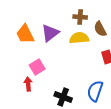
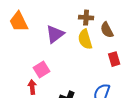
orange trapezoid: (25, 34) -> (19, 22), moved
yellow semicircle: (79, 38) -> (85, 39), turned -102

